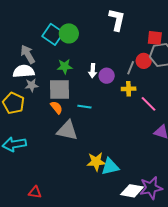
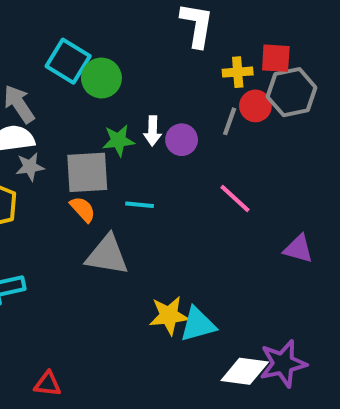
green circle: (69, 33) -> (101, 78), moved
green star: (65, 66) -> (118, 140), moved
yellow cross: (129, 89) -> (238, 72), moved
pink line: (148, 104) -> (235, 199), moved

